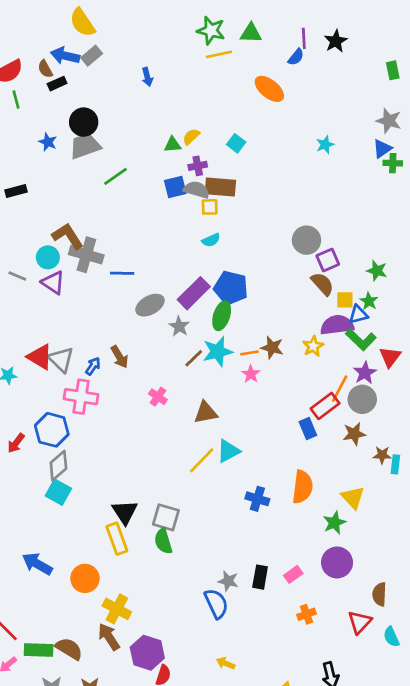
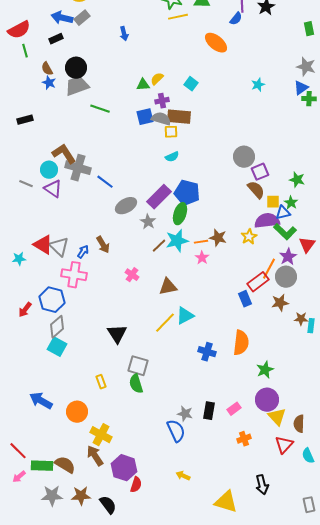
brown semicircle: (45, 69) -> (47, 69), moved
green line: (115, 176) -> (100, 109), turned 54
blue line: (122, 273) -> (105, 182), turned 36
yellow triangle: (353, 497) -> (277, 417), moved
black triangle: (125, 512) -> (117, 334), moved
yellow rectangle: (117, 539) -> (101, 382), size x0.6

